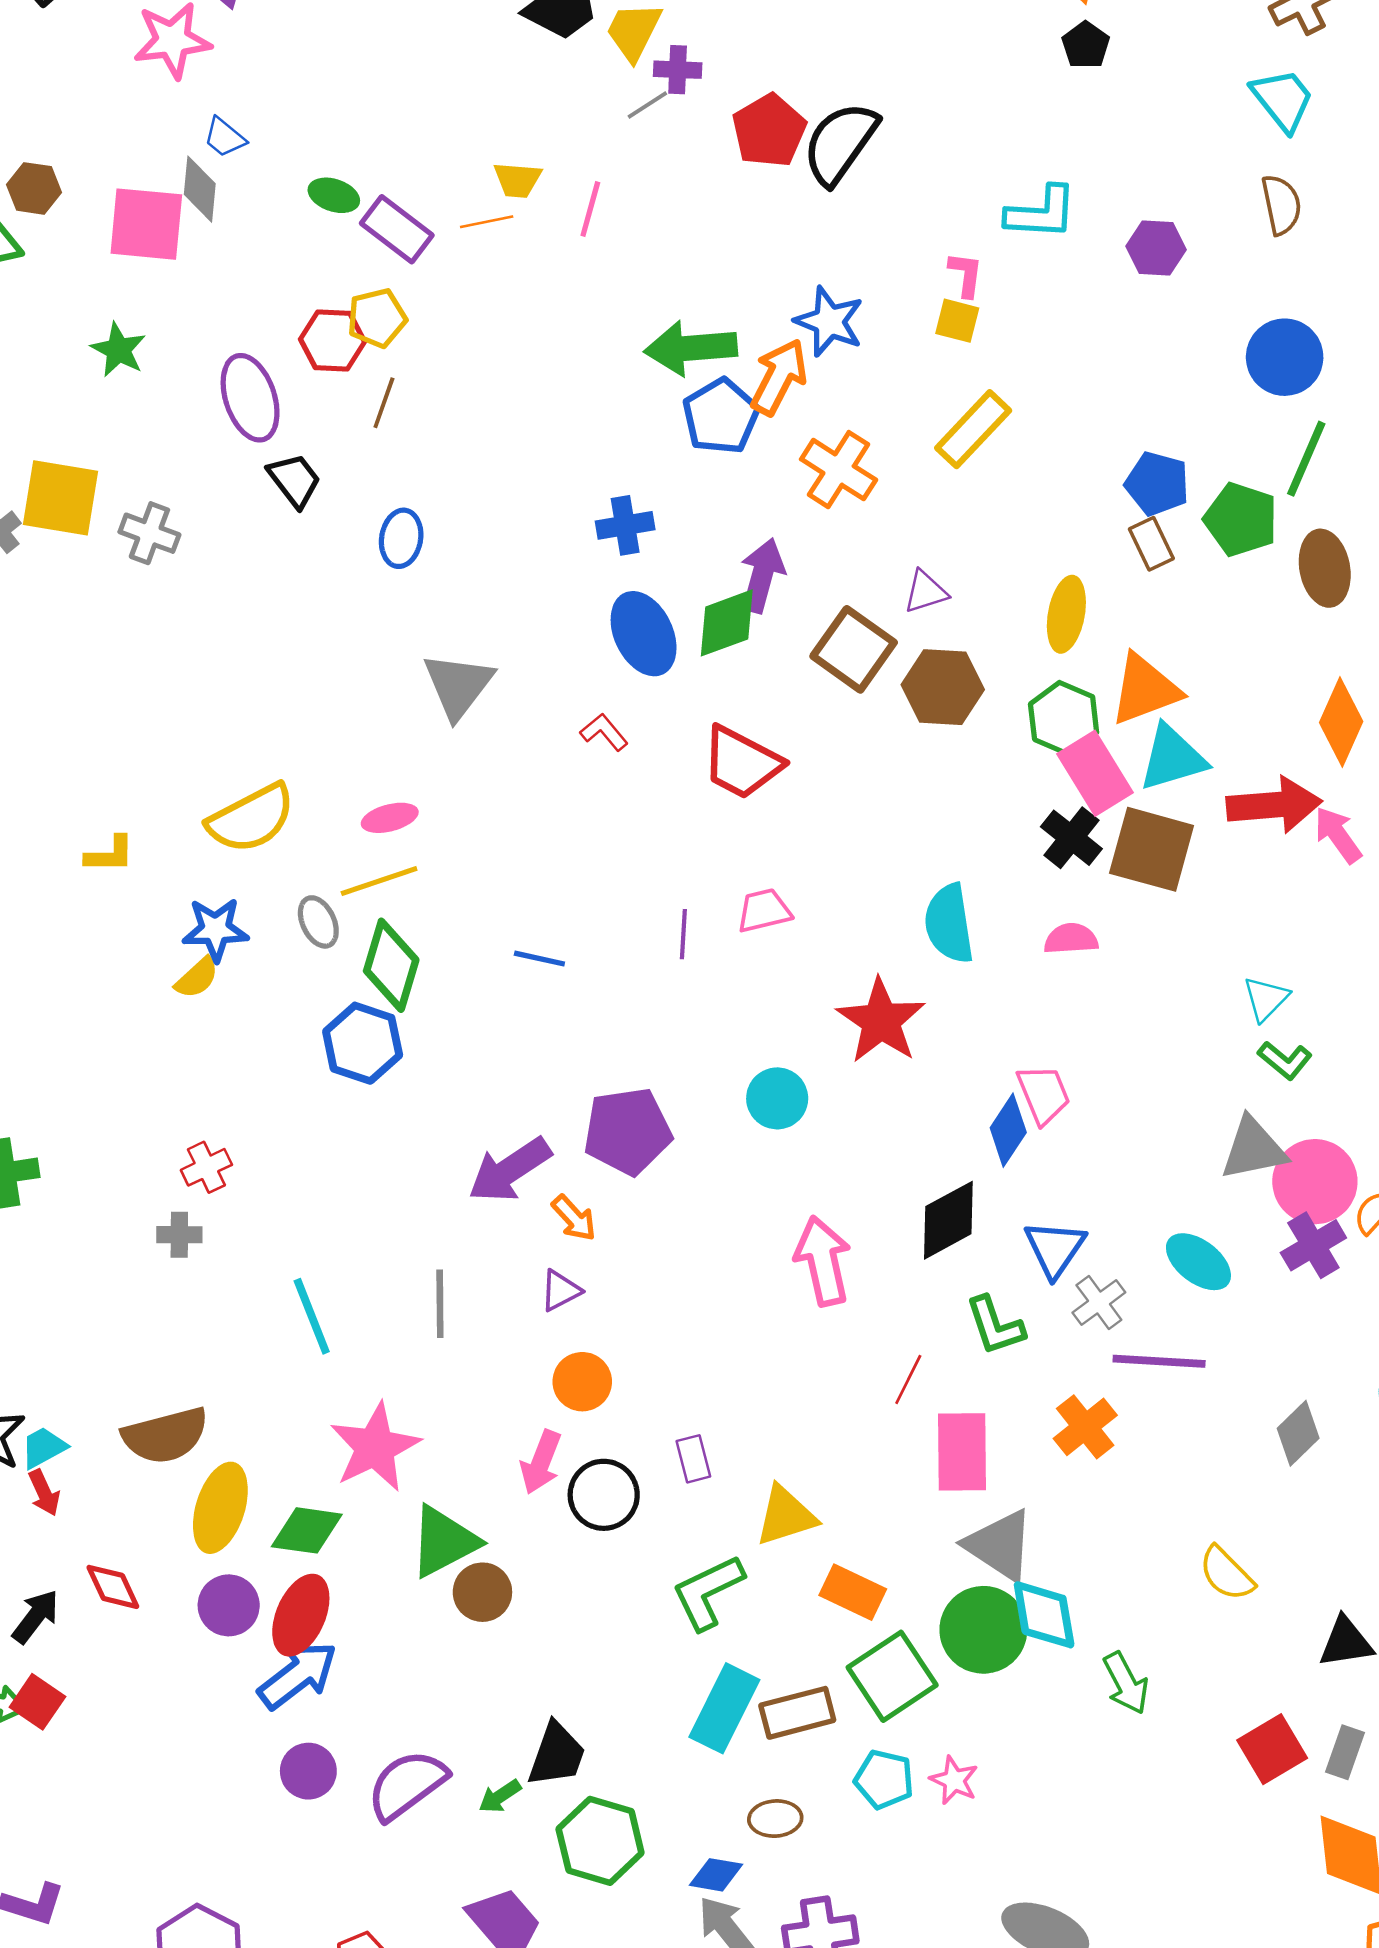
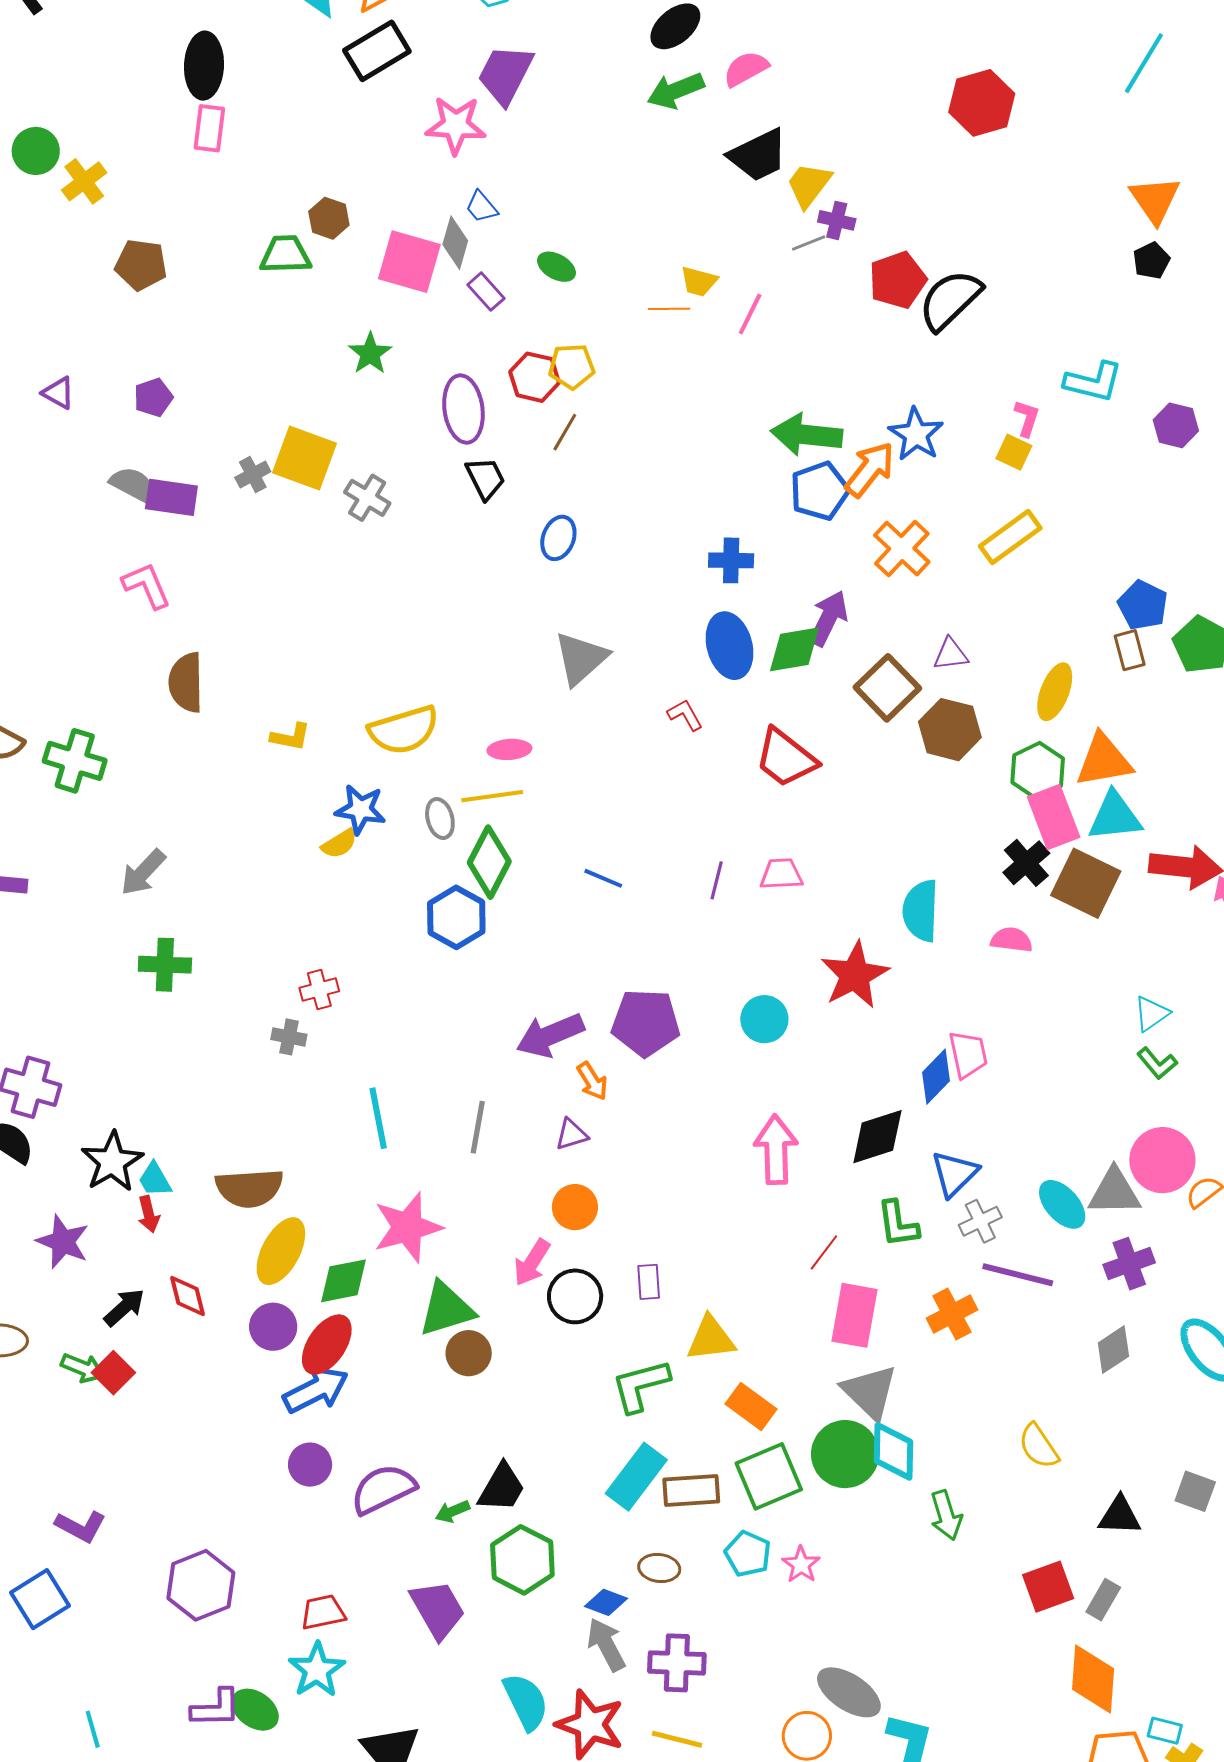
purple rectangle: (397, 229) -> (486, 292), moved, size x0.7
gray triangle: (1253, 1149) -> (1114, 1192), moved
purple cross: (1313, 1245) -> (1129, 1264), moved
cyan trapezoid: (44, 1447) -> (155, 1180), turned -102
green diamond: (307, 1530) -> (344, 1281), turned -30

